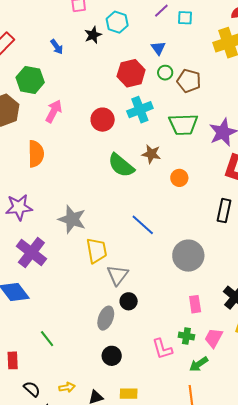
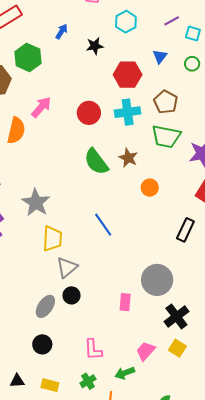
black star: (93, 35) -> (95, 46), moved
blue arrow: (57, 47) -> (62, 31), turned -126
green circle: (165, 73) -> (192, 64), moved
brown pentagon: (189, 81) -> (166, 102), moved
pink arrow: (54, 111) -> (41, 107), moved
gray circle: (188, 256) -> (157, 280), moved
pink rectangle: (195, 304) -> (125, 302), moved
green cross: (186, 336) -> (88, 381), moved, turned 35

